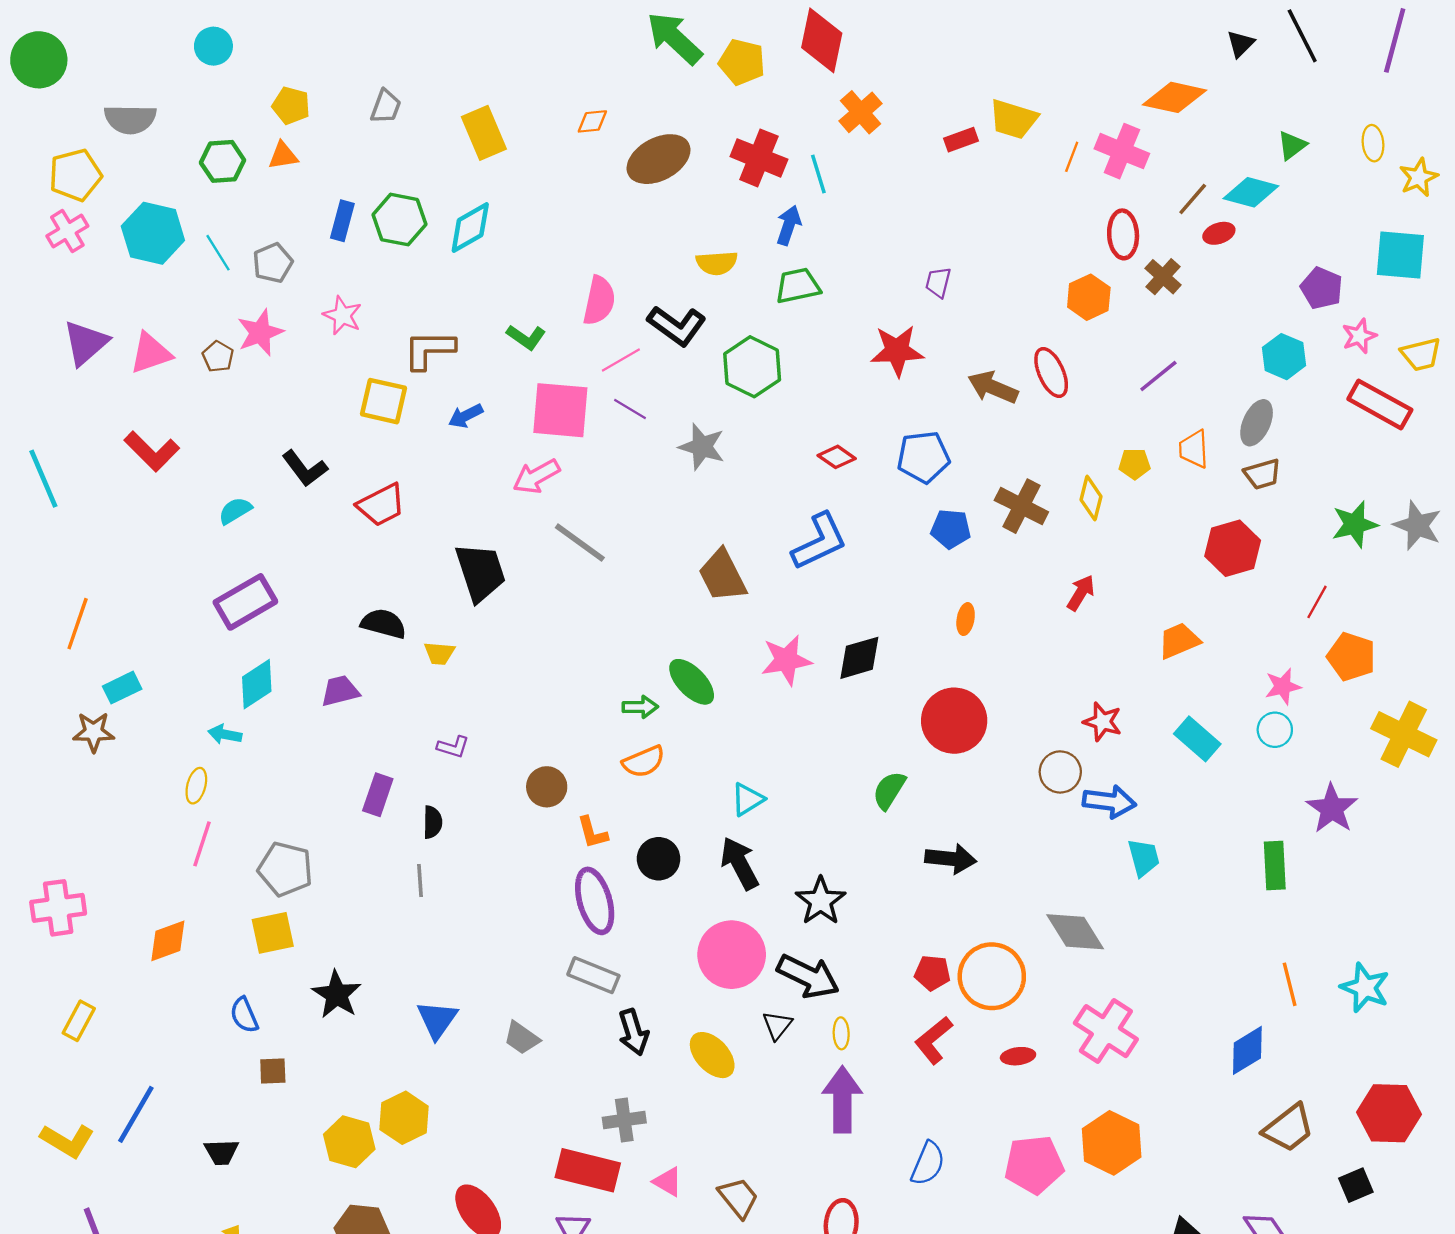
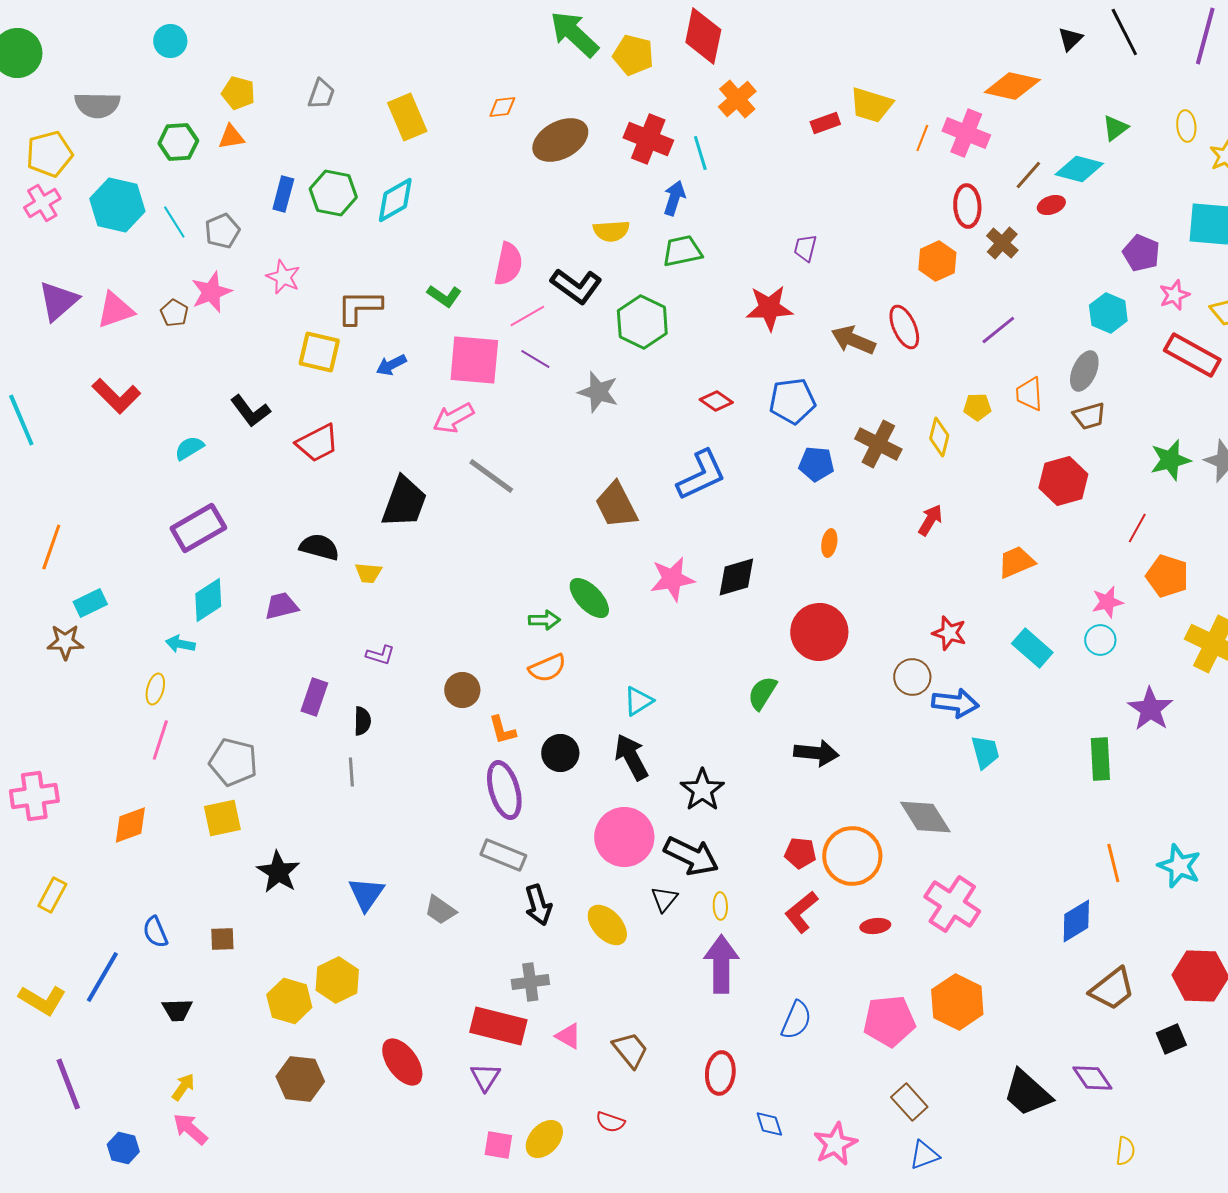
black trapezoid: (480, 572) -> (404, 502), turned 38
blue semicircle: (244, 1015) -> (155, 932), moved

